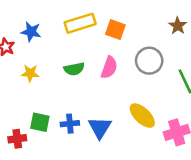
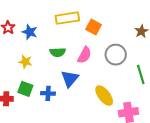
blue star: (31, 32) -> (30, 32), moved
yellow star: (30, 73) -> (25, 62), moved
blue triangle: (100, 128) -> (70, 79), moved

